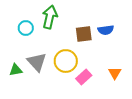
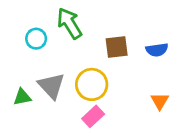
green arrow: (50, 17) -> (69, 23), turned -45
blue semicircle: (106, 30) -> (157, 50), moved
pink rectangle: (84, 77) -> (93, 116), moved

